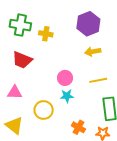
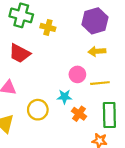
pink circle: (65, 78) -> (77, 74), moved
orange cross: (78, 127) -> (79, 114), moved

